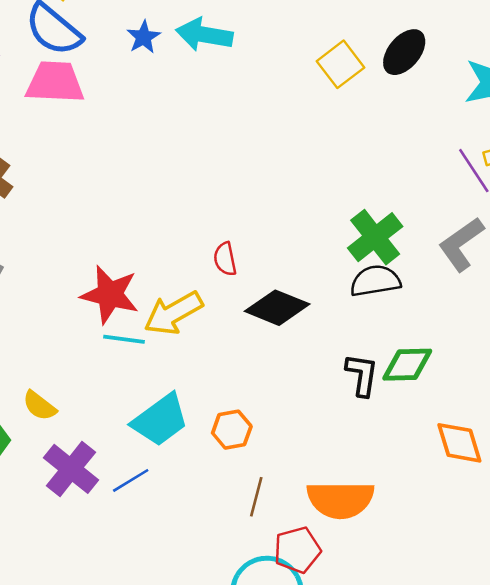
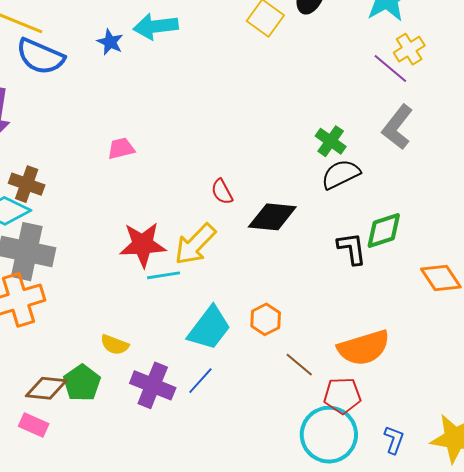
pink trapezoid: (55, 82) -> (121, 148), moved, size x0.6
green cross: (375, 237) -> (331, 141), size x0.7
brown line: (256, 497) -> (299, 365), turned -48
red pentagon: (297, 550) -> (342, 396), turned 30

